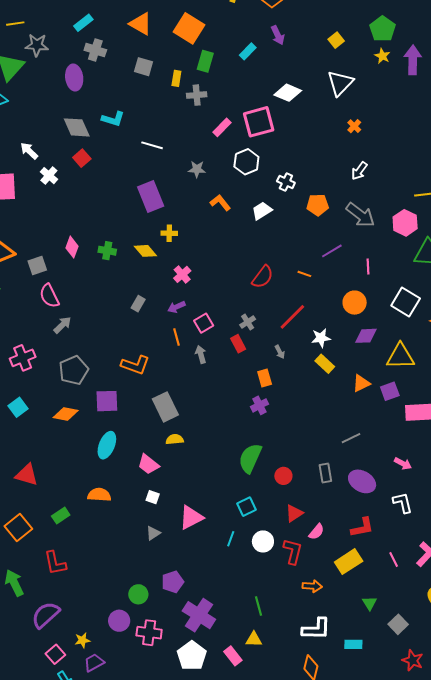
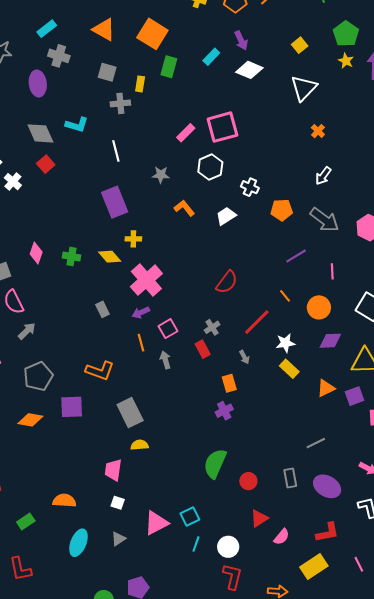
white diamond: (288, 93) -> (249, 70), moved
gray cross: (197, 95) -> (120, 103), moved
white line: (152, 145) -> (116, 151), turned 60
pink cross: (182, 274) -> (146, 280), size x1.8
orange line: (304, 274) -> (285, 296), moved, turned 32
gray rectangle: (138, 304) -> (102, 309), turned -56
cyan ellipse: (107, 445) -> (78, 543), moved
pink trapezoid: (148, 464) -> (113, 470), turned 60
cyan square: (247, 507) -> (190, 516), moved
red L-shape: (293, 551) -> (232, 577), moved

